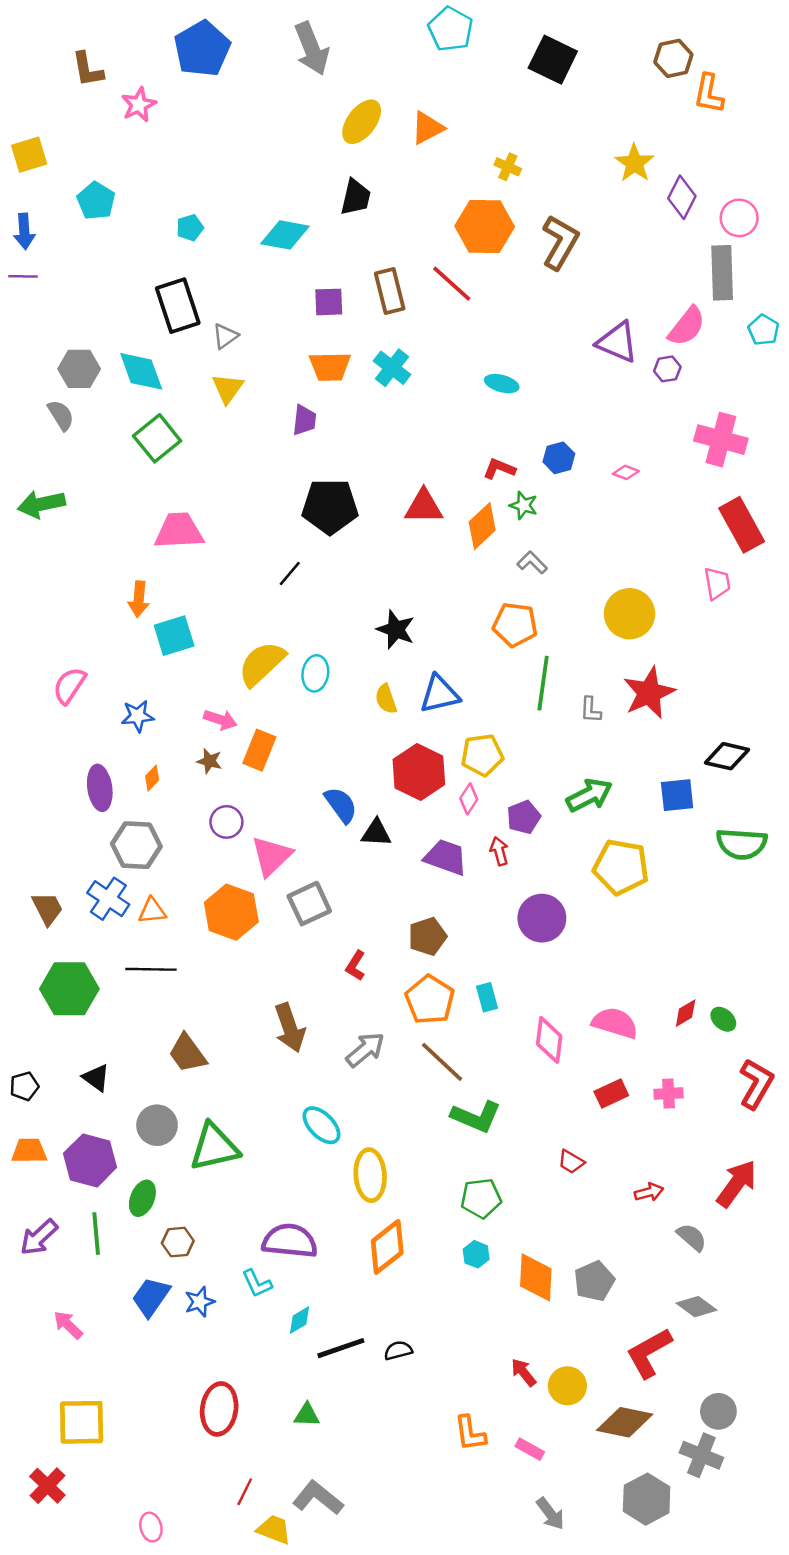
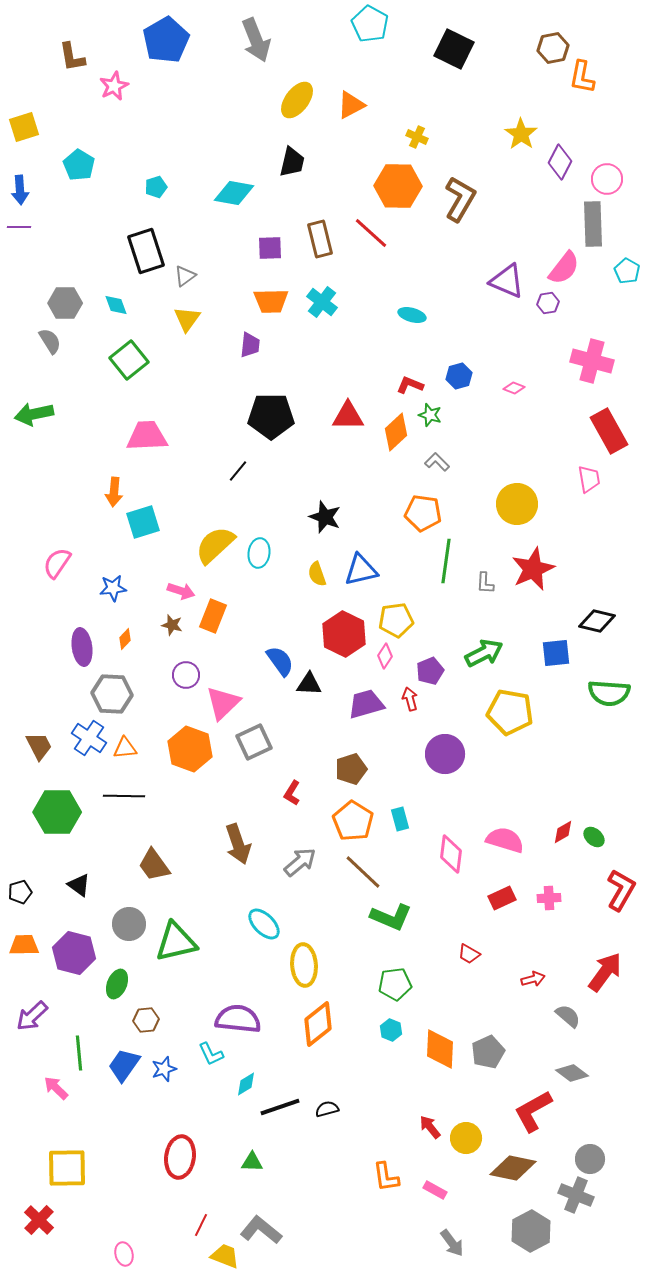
cyan diamond: (141, 371) -> (116, 305), size x0.6
purple trapezoid: (446, 857) -> (366, 704), turned -36
green line: (96, 1234) -> (79, 1053), moved

